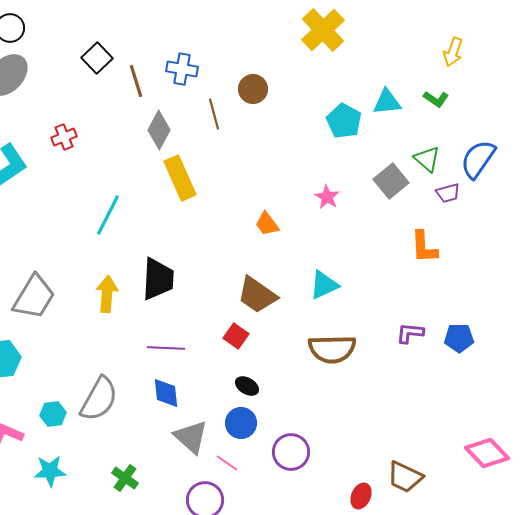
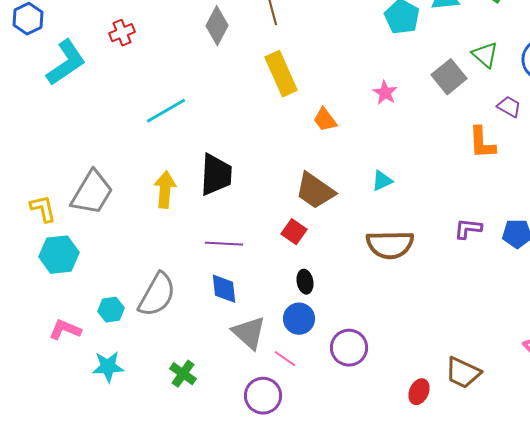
yellow rectangle: (180, 178) -> (281, 74), moved
purple trapezoid: (448, 193) -> (509, 107), moved, turned -135
cyan line: (108, 215) -> (166, 111), turned 33
cyan triangle: (324, 285) -> (382, 181), size x0.7
black ellipse: (247, 386) -> (305, 282), turned 50

